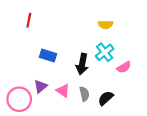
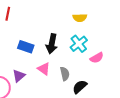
black arrow: (82, 64) -> (52, 44), moved
pink triangle: (63, 91) -> (44, 69), moved
gray semicircle: (84, 94) -> (65, 74), moved

